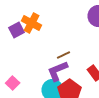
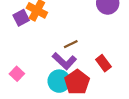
purple L-shape: (58, 71) -> (64, 61), turned -115

